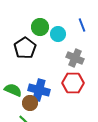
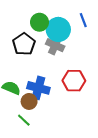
cyan circle: (58, 34) -> (58, 29), size x1.5
gray cross: (75, 58) -> (55, 45), moved

